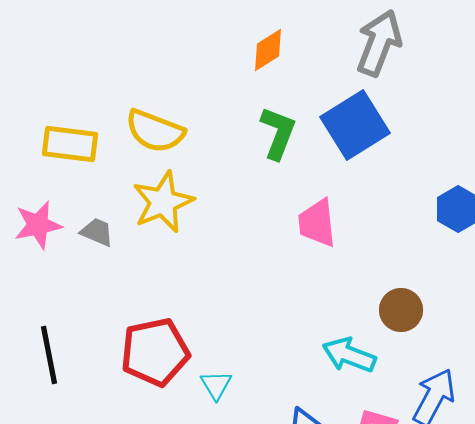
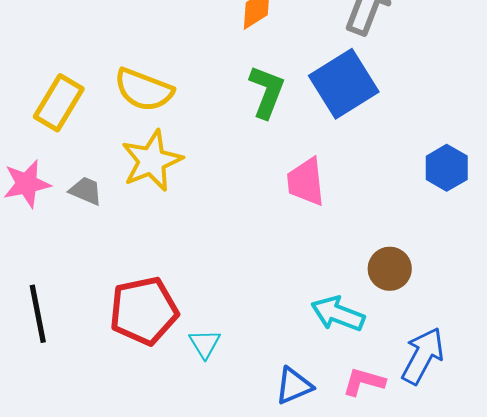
yellow rectangle: (70, 144) -> (59, 103), turned -66

